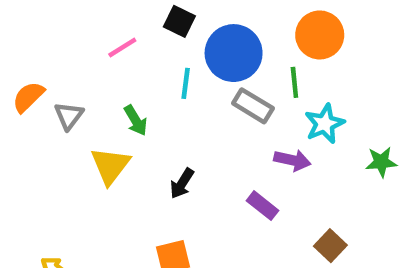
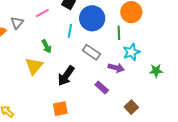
gray rectangle: (253, 106) -> (91, 52), moved
gray triangle: (69, 116) -> (17, 23), moved
black arrow: (182, 183) -> (66, 76), size x1.5

